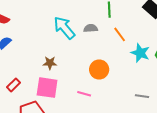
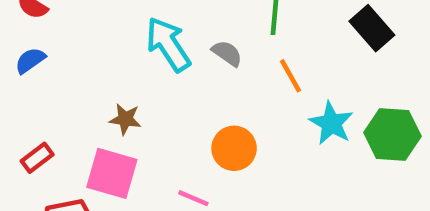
gray semicircle: (91, 28) -> (227, 53), turned 32

